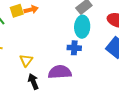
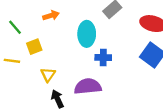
yellow square: (17, 11) -> (34, 47), moved
cyan ellipse: (82, 27) -> (87, 34), moved

